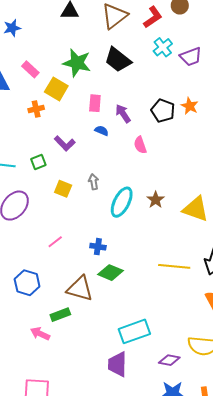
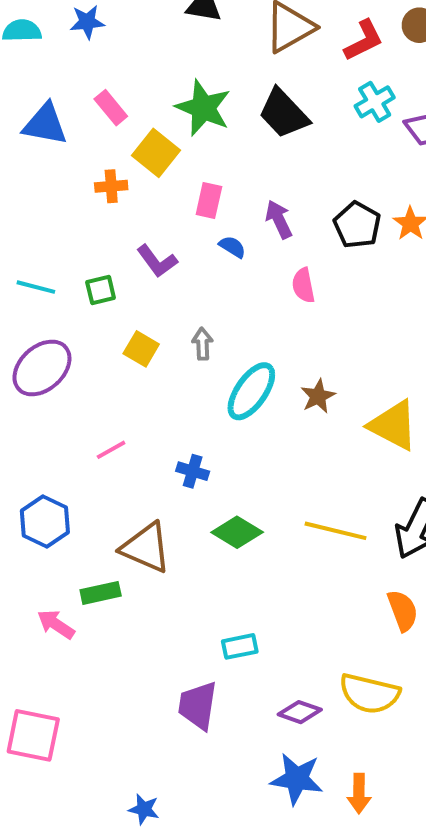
pink rectangle: (95, 103) -> (209, 201), moved
green diamond: (110, 273) -> (237, 532), moved
cyan rectangle: (134, 331) -> (240, 646), size x0.6

